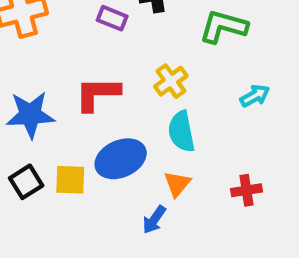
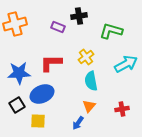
cyan arrow: (255, 96) -> (126, 64), size x1.6
blue ellipse: (121, 159) -> (42, 94), moved
yellow square: (70, 180) -> (38, 121), moved

